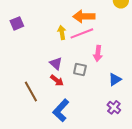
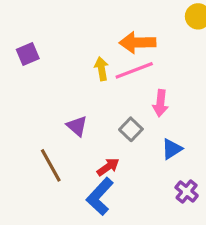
purple triangle: (56, 63) -> (77, 126), moved
gray square: (80, 69) -> (131, 129), turned 32
blue triangle: (115, 79) -> (172, 149), moved
red arrow: (57, 80) -> (108, 167), moved, turned -72

